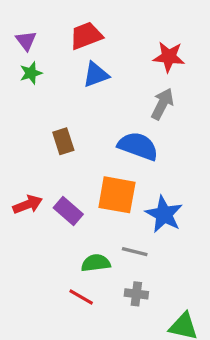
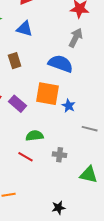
blue triangle: (96, 75) -> (25, 29), moved, turned 36
blue star: (164, 214) -> (69, 106), moved, size x0.6
gray line: (135, 252) -> (90, 129), moved

